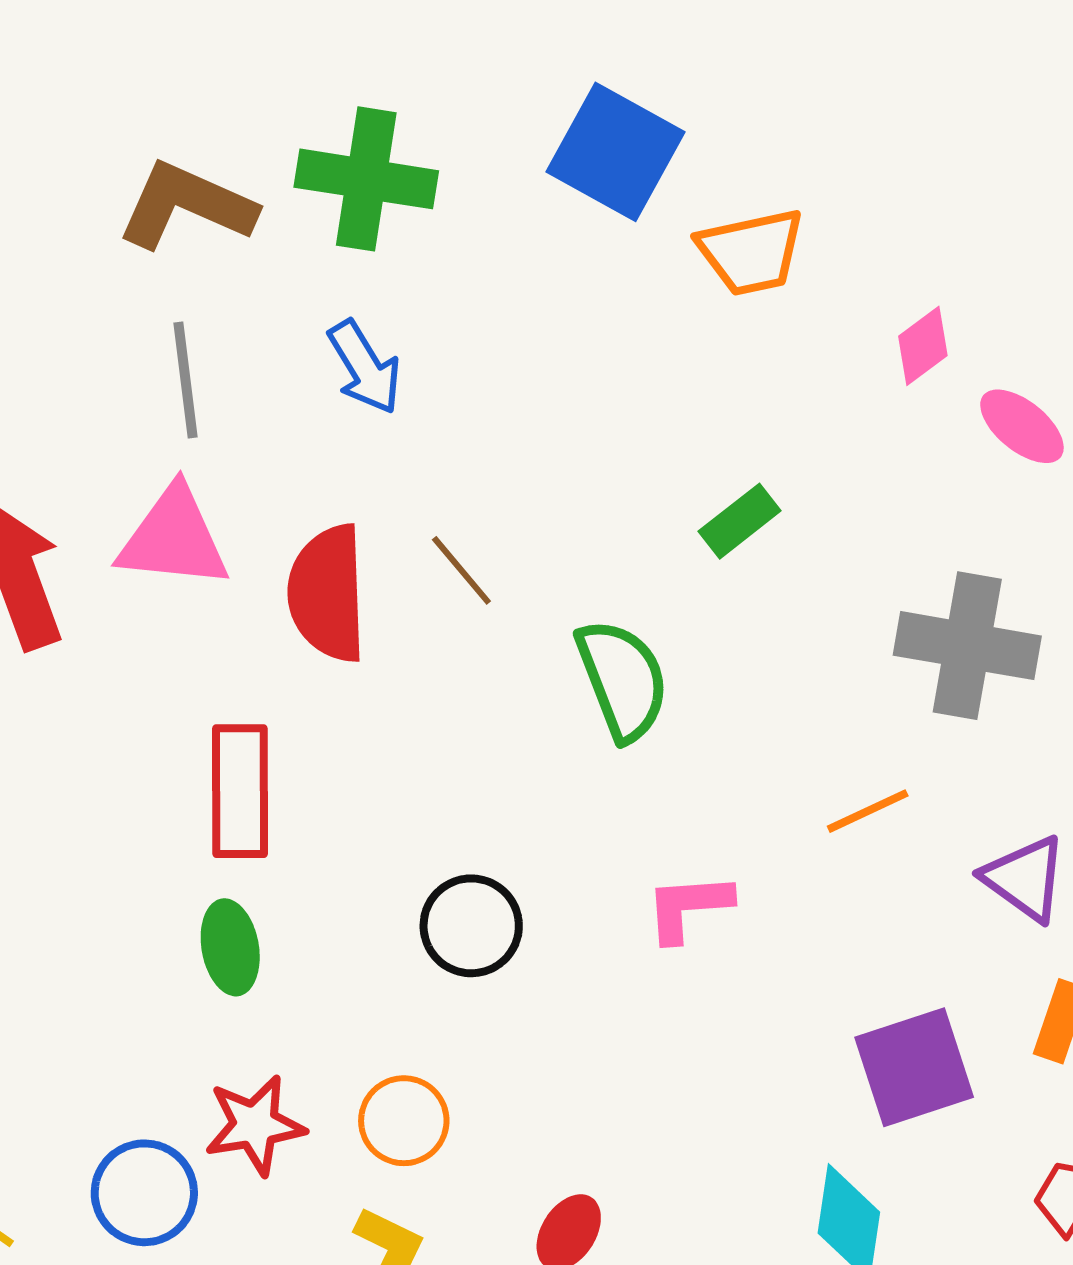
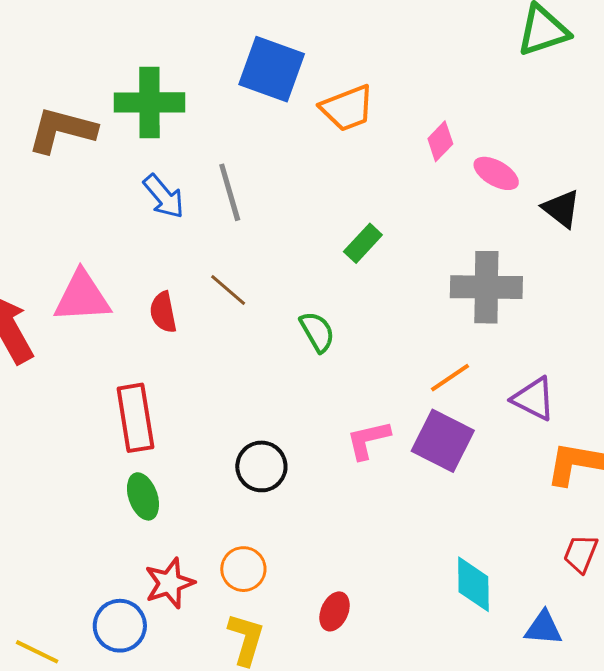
gray line: (186, 380) -> (230, 192), moved
red semicircle: (327, 593) -> (163, 312), size x0.6
green semicircle: (622, 680) -> (317, 332), size x0.7
purple square: (914, 1067) -> (443, 441), moved, turned -36

